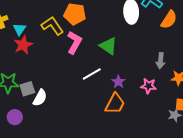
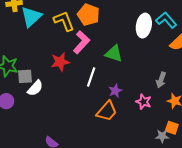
cyan triangle: (19, 29) -> (31, 17), size x1.6
red star: (23, 45) -> (60, 62), moved
green triangle: (108, 46) -> (114, 54), turned -30
white line: (92, 74) -> (91, 77), turned -54

